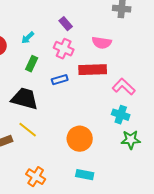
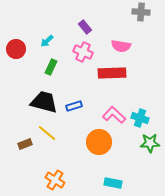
blue rectangle: (60, 80) -> (74, 106), moved
pink L-shape: (124, 87) -> (114, 115), moved
cyan rectangle: (85, 175) -> (113, 183), moved

